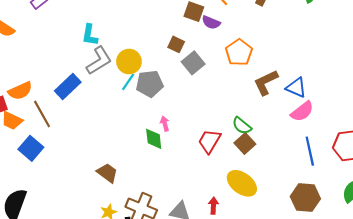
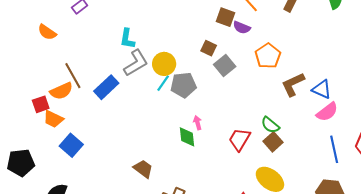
brown line: (42, 114) -> (73, 76), moved

